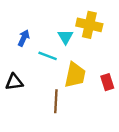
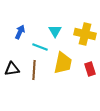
yellow cross: (89, 25) -> (85, 34), moved
brown line: (56, 101) -> (34, 70), moved

